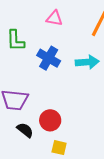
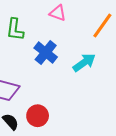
cyan arrow: (87, 62) -> (84, 63), turned -40

